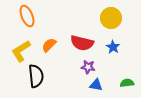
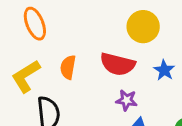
yellow circle: (111, 18) -> (143, 27), moved
orange semicircle: (49, 45) -> (68, 67), turned -35

